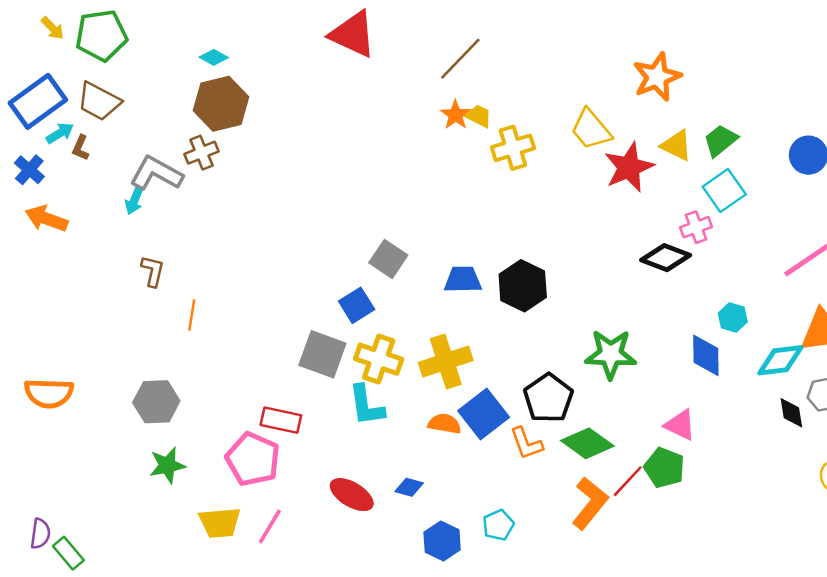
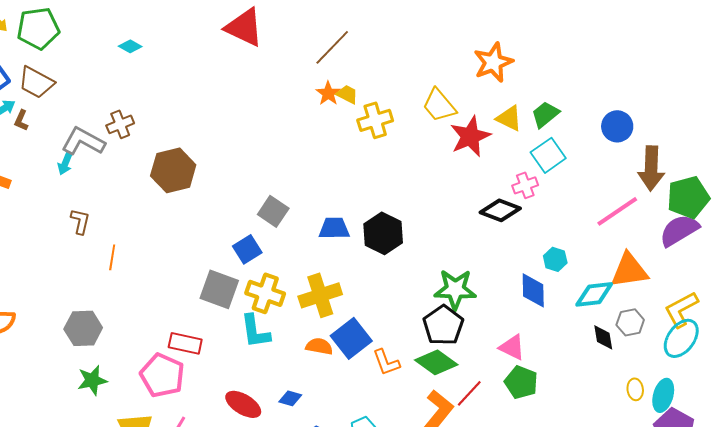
brown hexagon: (221, 104) -> (173, 170), moved
black pentagon: (548, 398) -> (443, 325), moved
green pentagon: (664, 468) -> (521, 382), moved

